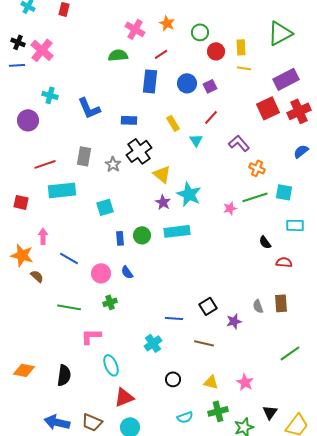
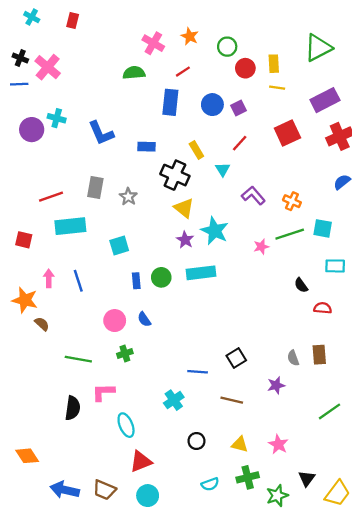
red square: (268, 108) -> (287, 133), moved
purple circle: (28, 120) -> (32, 130), moved
purple L-shape: (239, 143) -> (253, 195), moved
black cross: (139, 151) -> (175, 175), moved, turned -30
blue line: (69, 258) -> (78, 281), moved, turned 42
purple star: (234, 321) -> (276, 385), moved
orange diamond: (24, 370) -> (27, 456), moved, turned 45
black semicircle: (64, 375) -> (73, 408), moved

